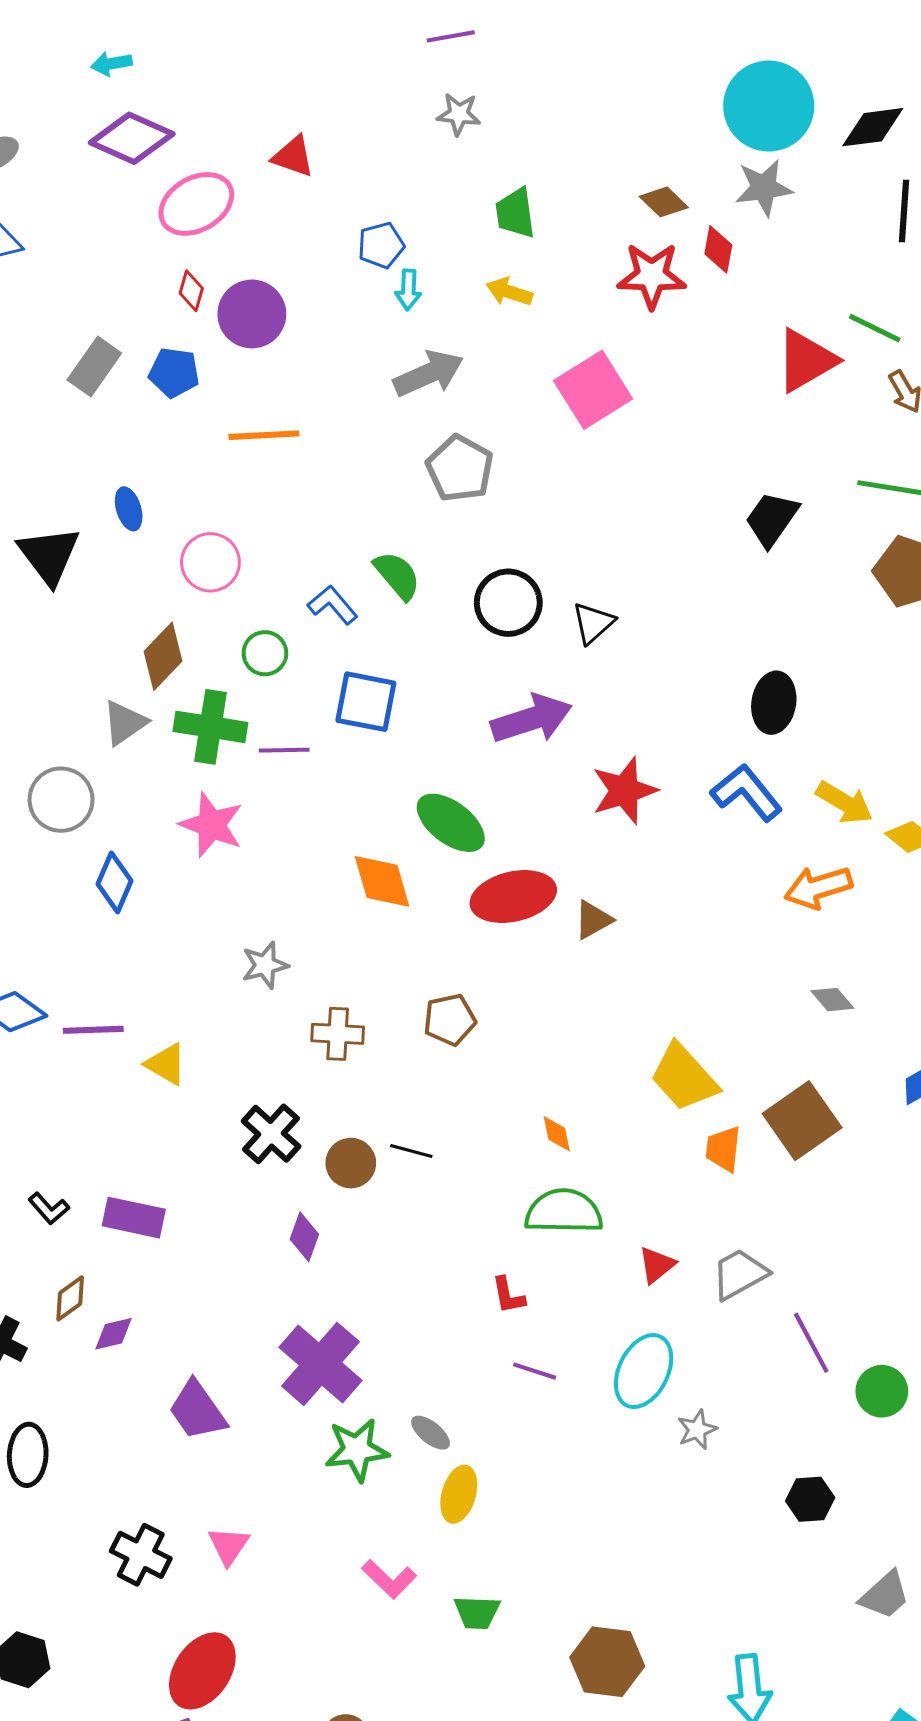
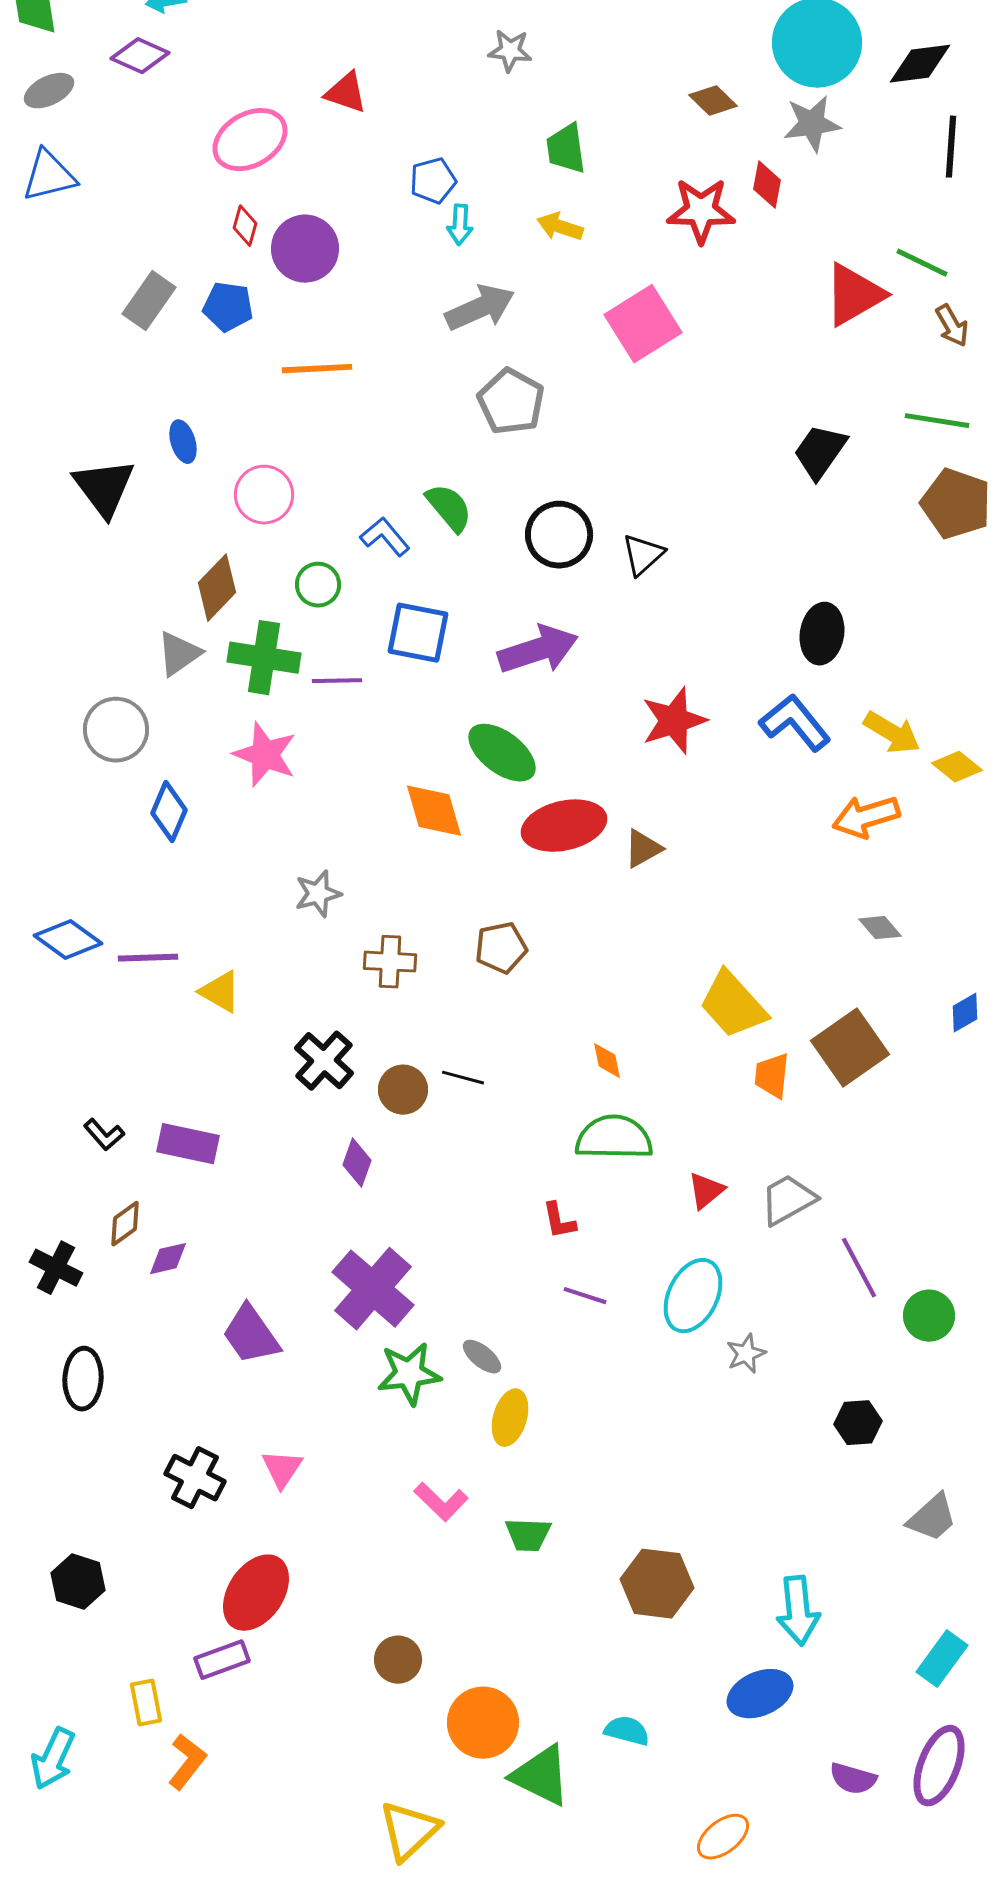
purple diamond: (132, 138) -> (140, 56), moved, size x0.7
brown diamond: (664, 202) -> (713, 101), moved
purple arrow: (531, 719) -> (538, 650), moved

